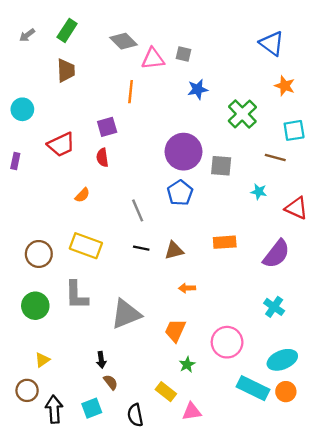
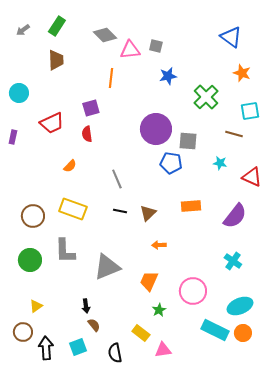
blue pentagon: (180, 193) -> (171, 163), moved, turned -30
brown triangle: (174, 250) -> (148, 213), turned -30

